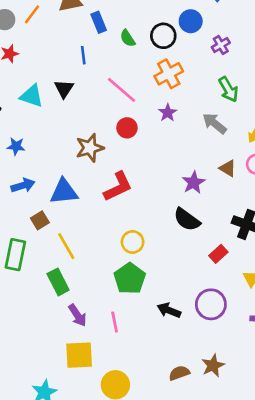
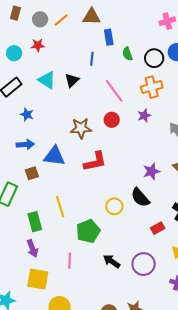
yellow circle: (133, 242) -> (114, 206), moved
yellow line: (66, 246) -> (60, 207), moved
purple arrow: (77, 315) -> (32, 248), moved

